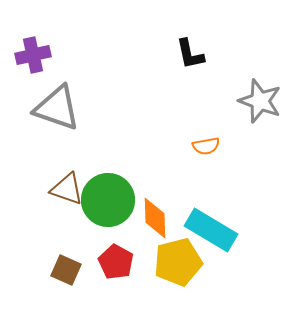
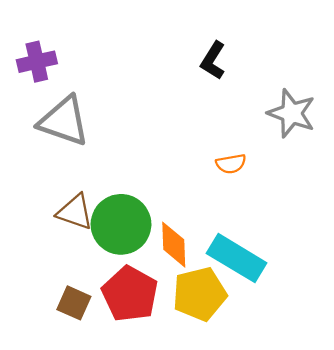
black L-shape: (190, 54) -> (213, 61), turned 44
red pentagon: (116, 262) -> (130, 294), size x1.4

